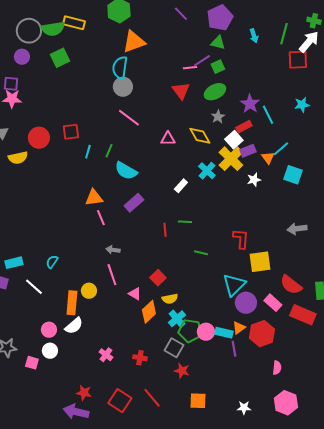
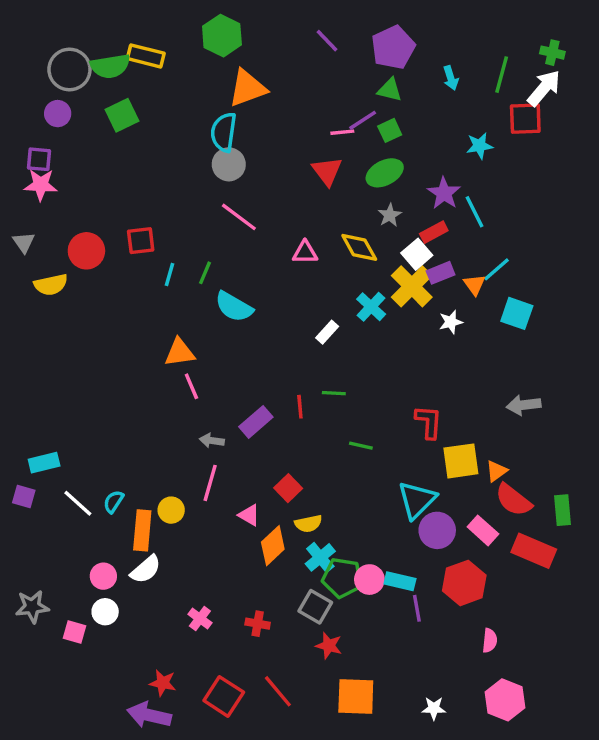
cyan star: (302, 105) -> (480, 146), moved
purple rectangle: (134, 203) -> (256, 422), moved
cyan semicircle: (52, 262) -> (114, 502), moved
pink line: (112, 275) -> (210, 483), turned 35
orange triangle: (239, 328) -> (496, 471), moved
orange square: (198, 401) -> (356, 696), size x1.4

